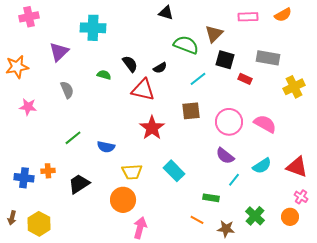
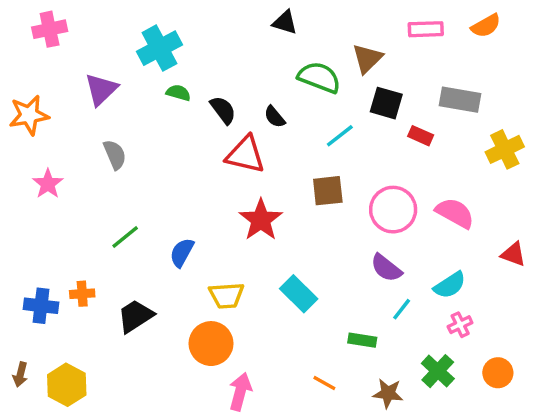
cyan cross: (93, 28) -> (159, 48), turned -30
black semicircle: (160, 68) -> (275, 117), turned 80
green semicircle: (104, 75) -> (178, 93), moved
pink star: (28, 107) -> (48, 184), turned 30
blue semicircle: (106, 147) -> (182, 253), turned 108
red triangle: (297, 167) -> (513, 254), moved, size x0.7
pink cross: (301, 197) -> (460, 325), moved, turned 32
orange line: (197, 220) -> (324, 383), moved

